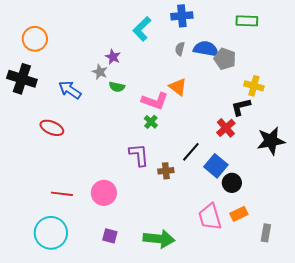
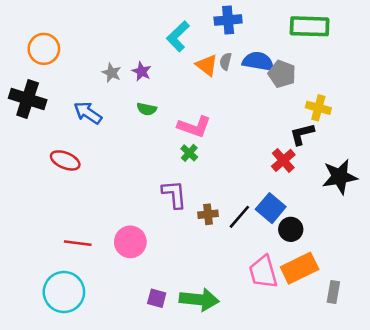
green rectangle: (247, 21) -> (310, 26), size x1.4
gray star: (100, 72) -> (112, 73), moved
orange triangle: (178, 87) -> (207, 65), moved
black line: (191, 152) -> (239, 217), moved
orange rectangle: (239, 214) -> (300, 268), size x1.6
purple square: (110, 236) -> (157, 298), moved

